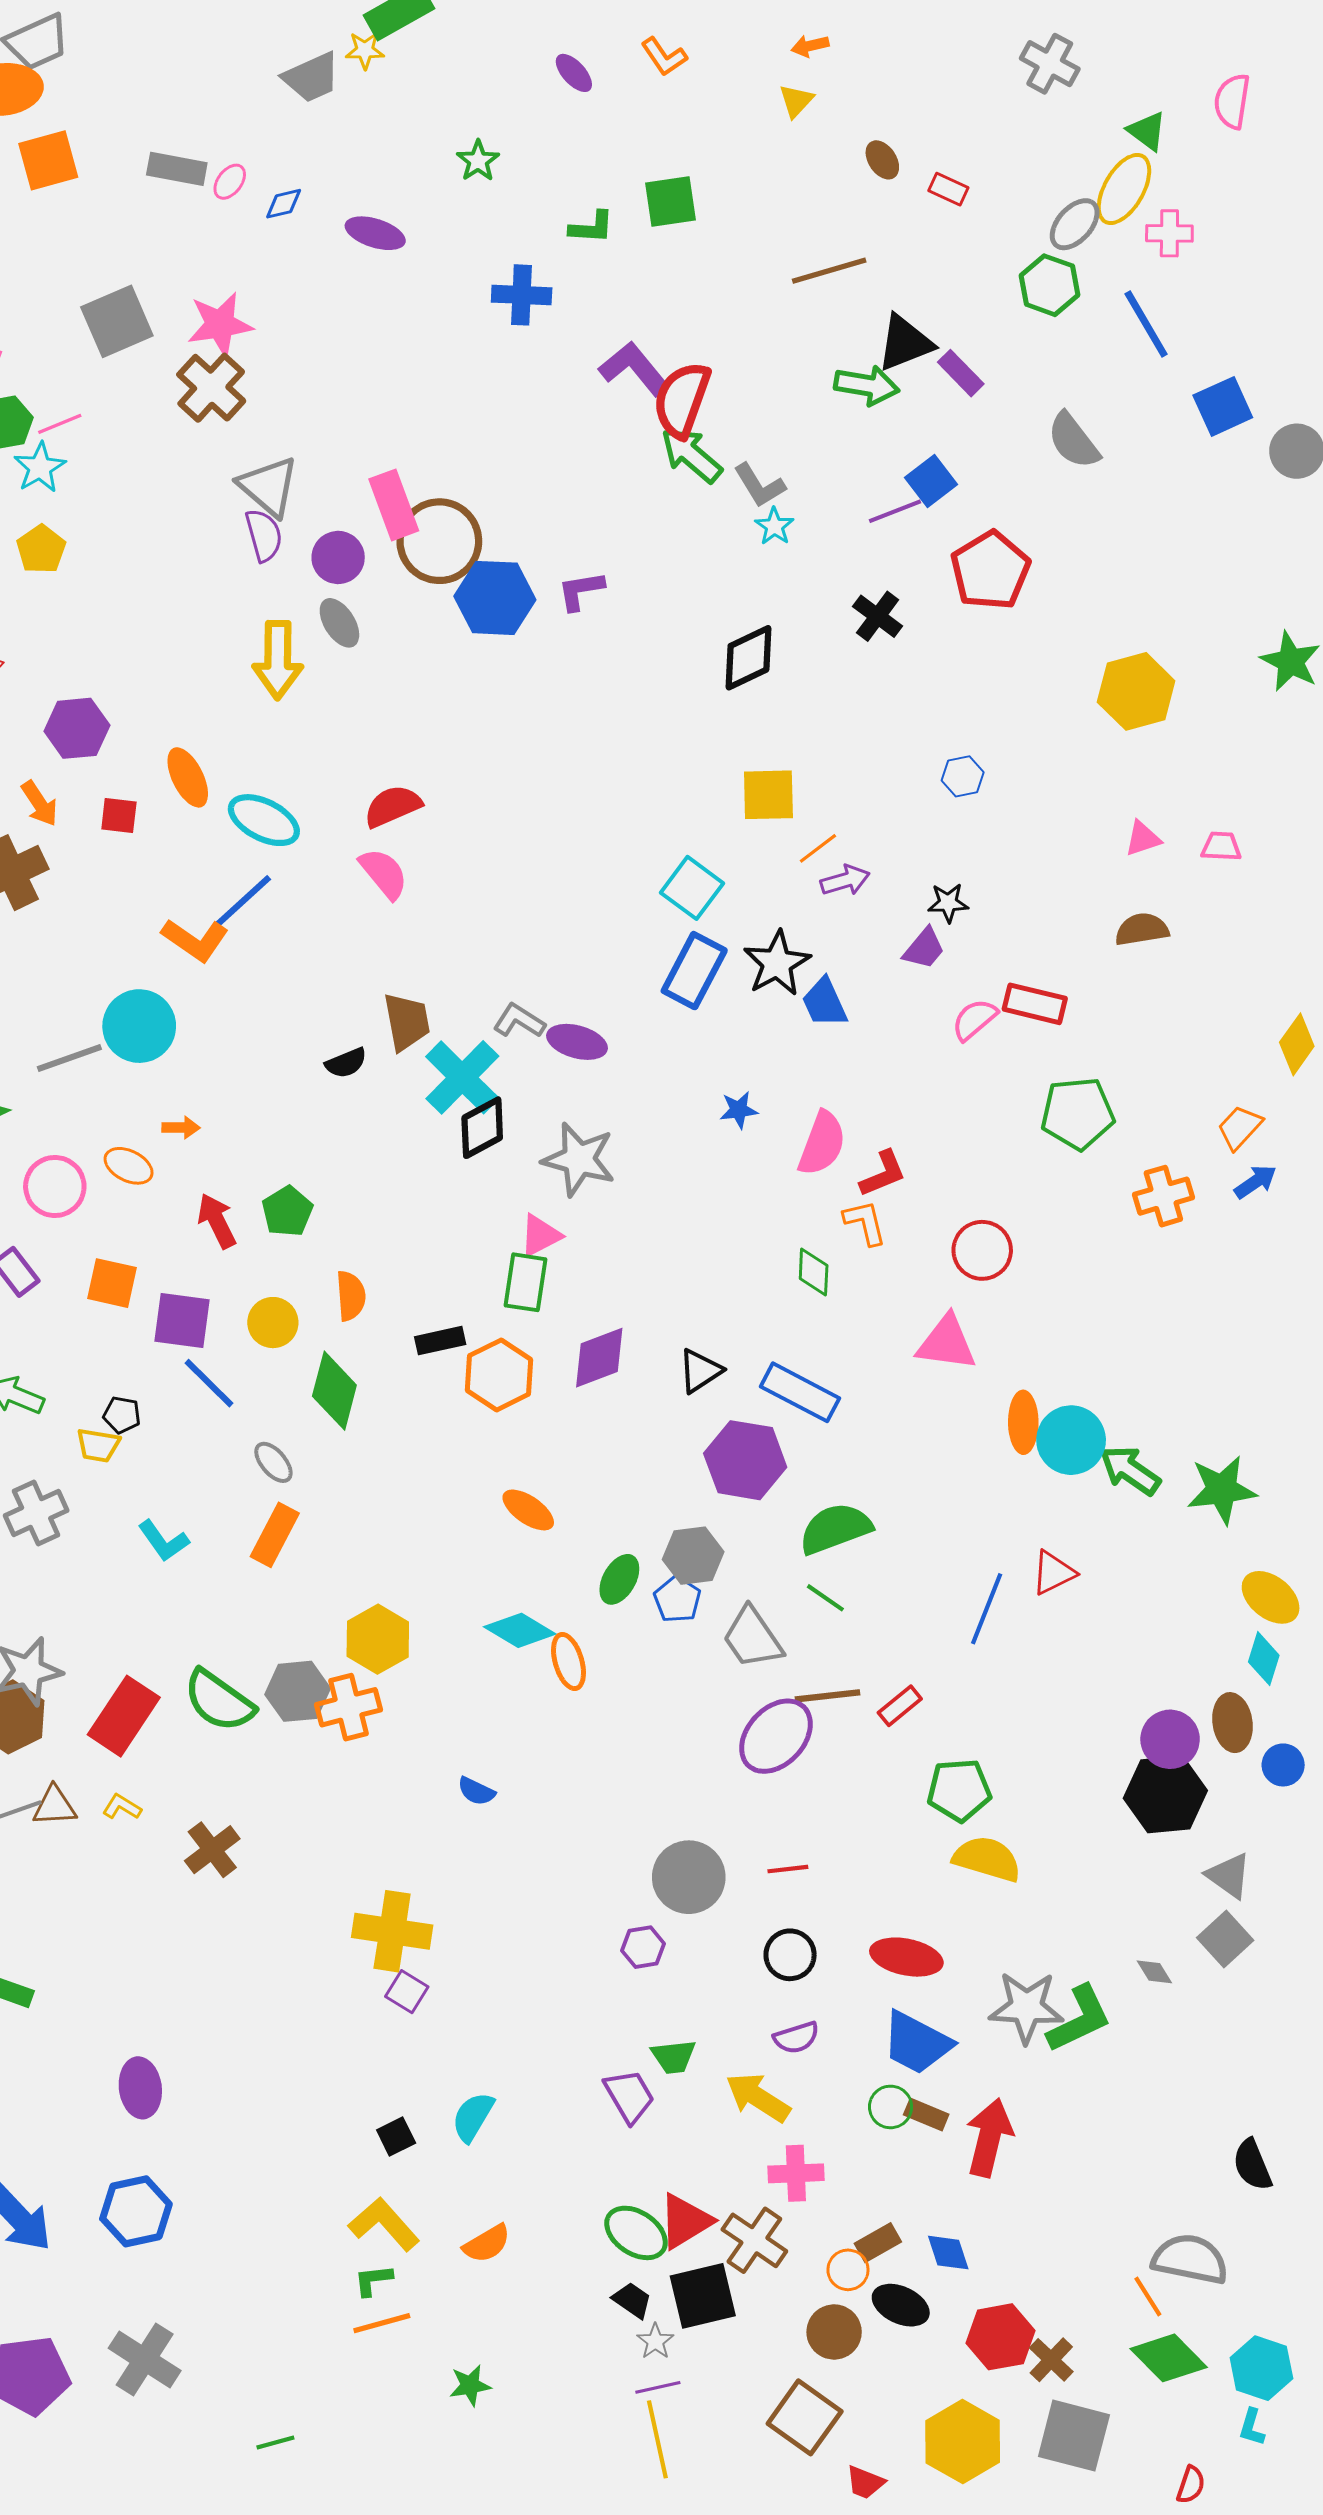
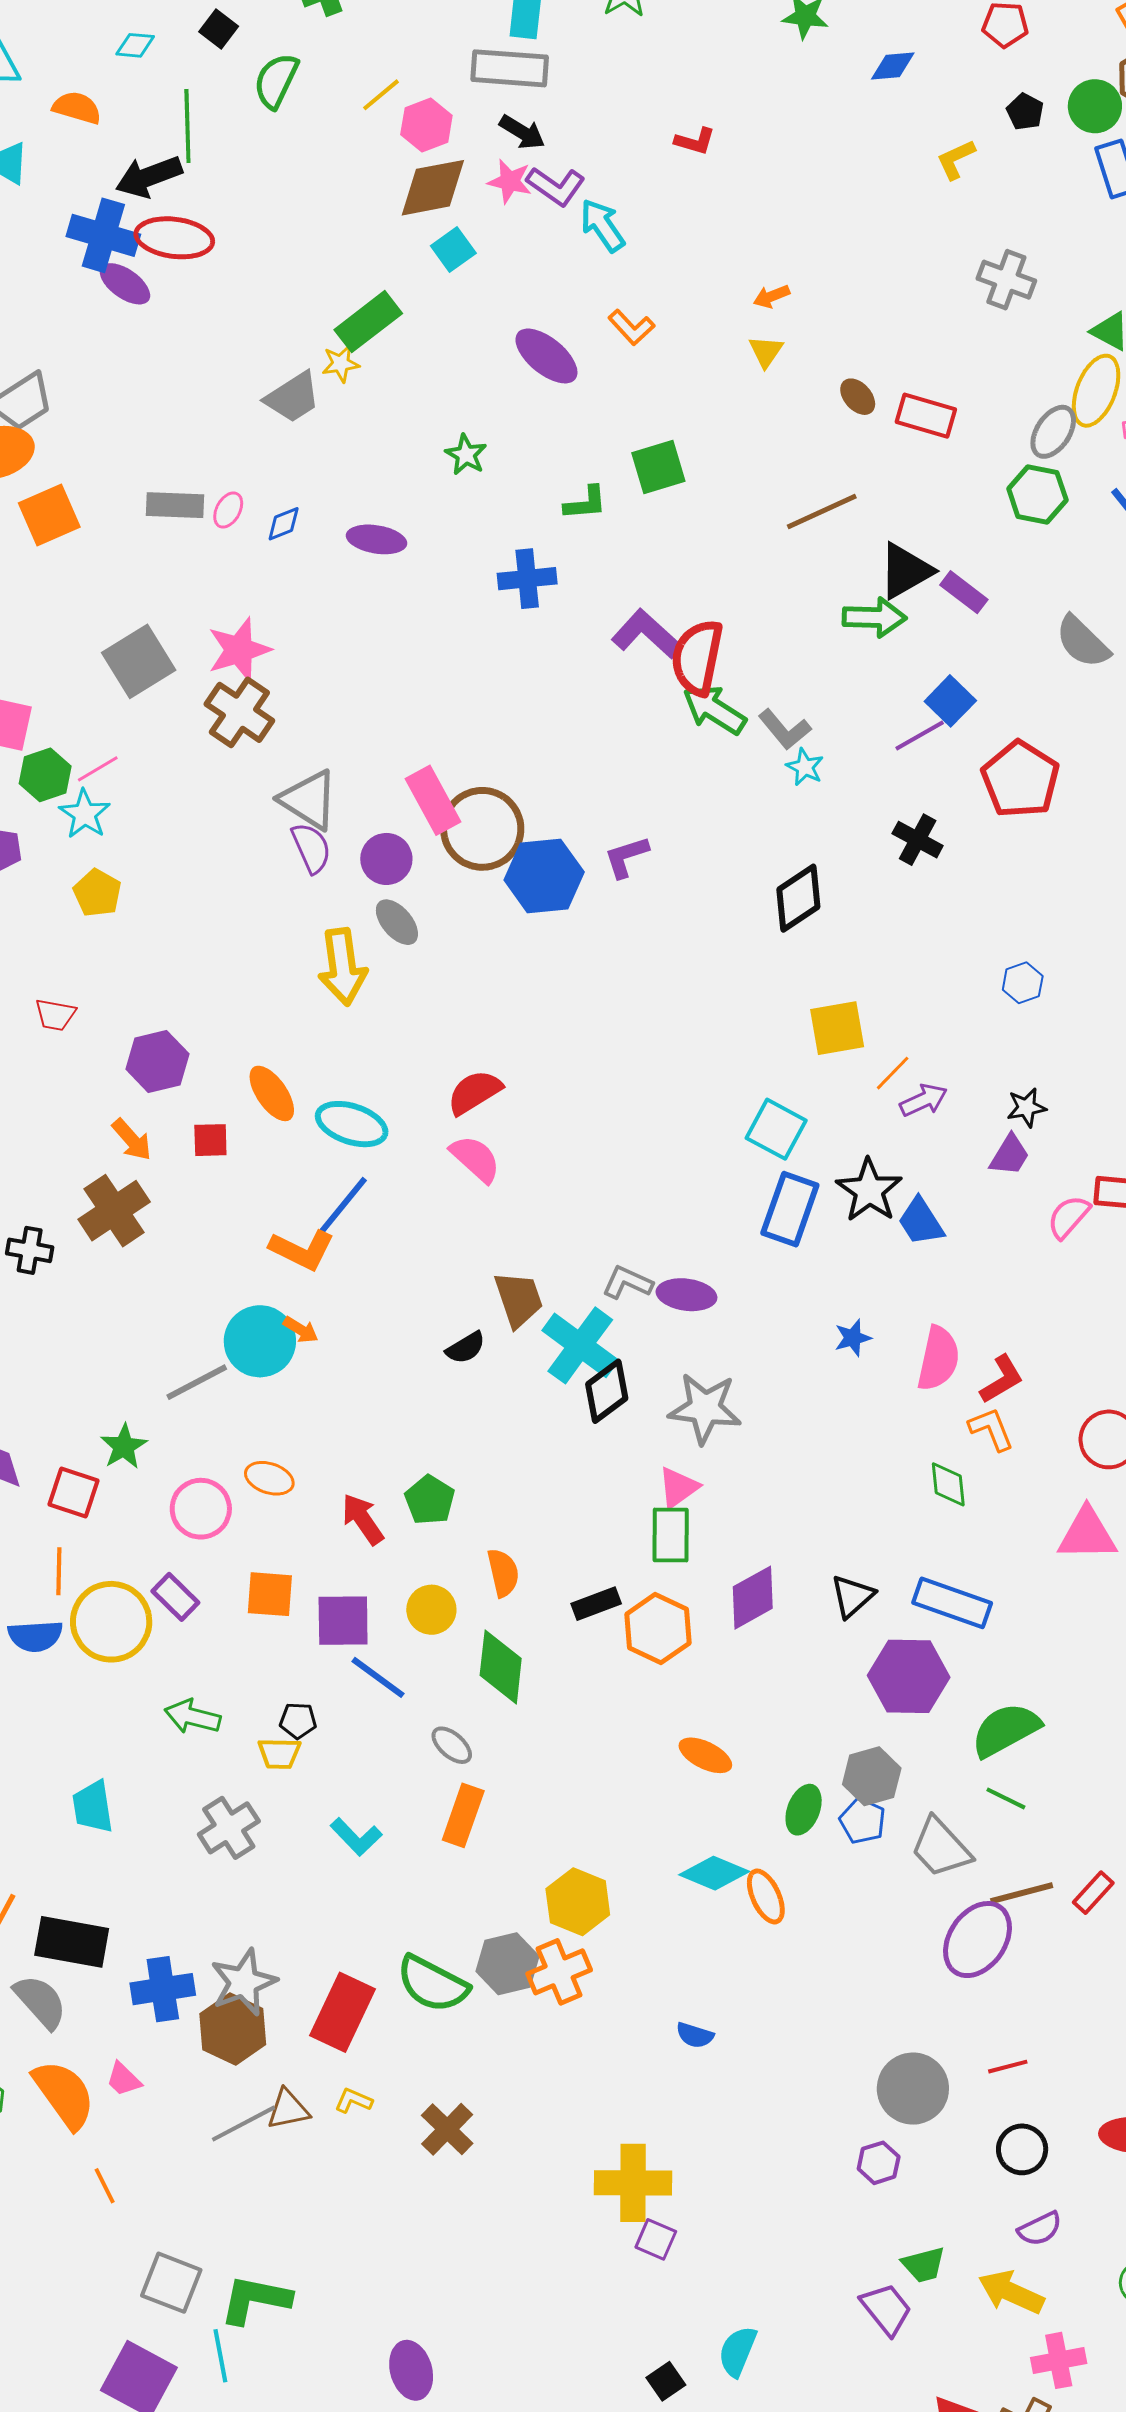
purple ellipse: (574, 73) -> (546, 356), size x1.6
red rectangle: (948, 189) -> (926, 416), size x1.5
orange arrow: (181, 1128) -> (301, 1330), moved, turned 39

